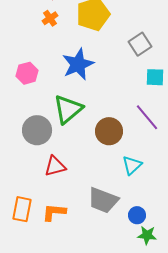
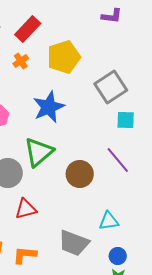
gray square: (140, 44) -> (111, 87), size x1.4
cyan triangle: (132, 165) -> (109, 221), moved, turned 35
blue circle: (137, 215) -> (118, 256), moved

